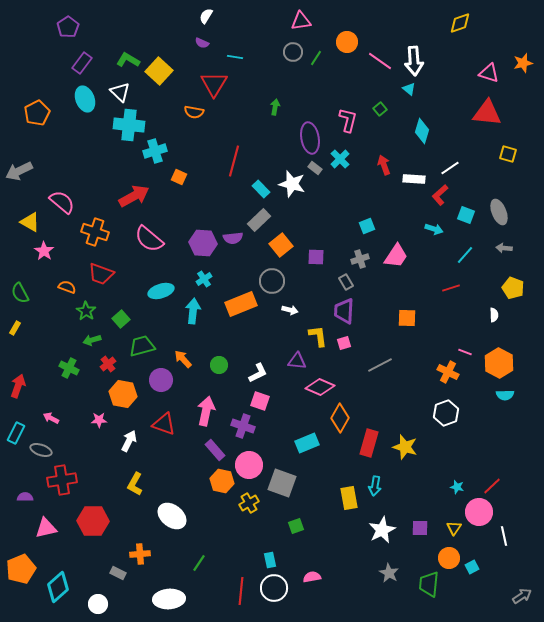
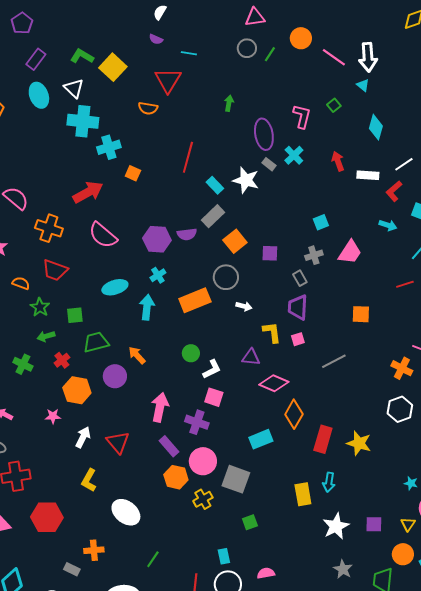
green square: (121, 319) -> (75, 315), turned 36
green circle: (219, 365) -> (191, 353), moved
red triangle: (164, 424) -> (118, 442), moved, turned 30

